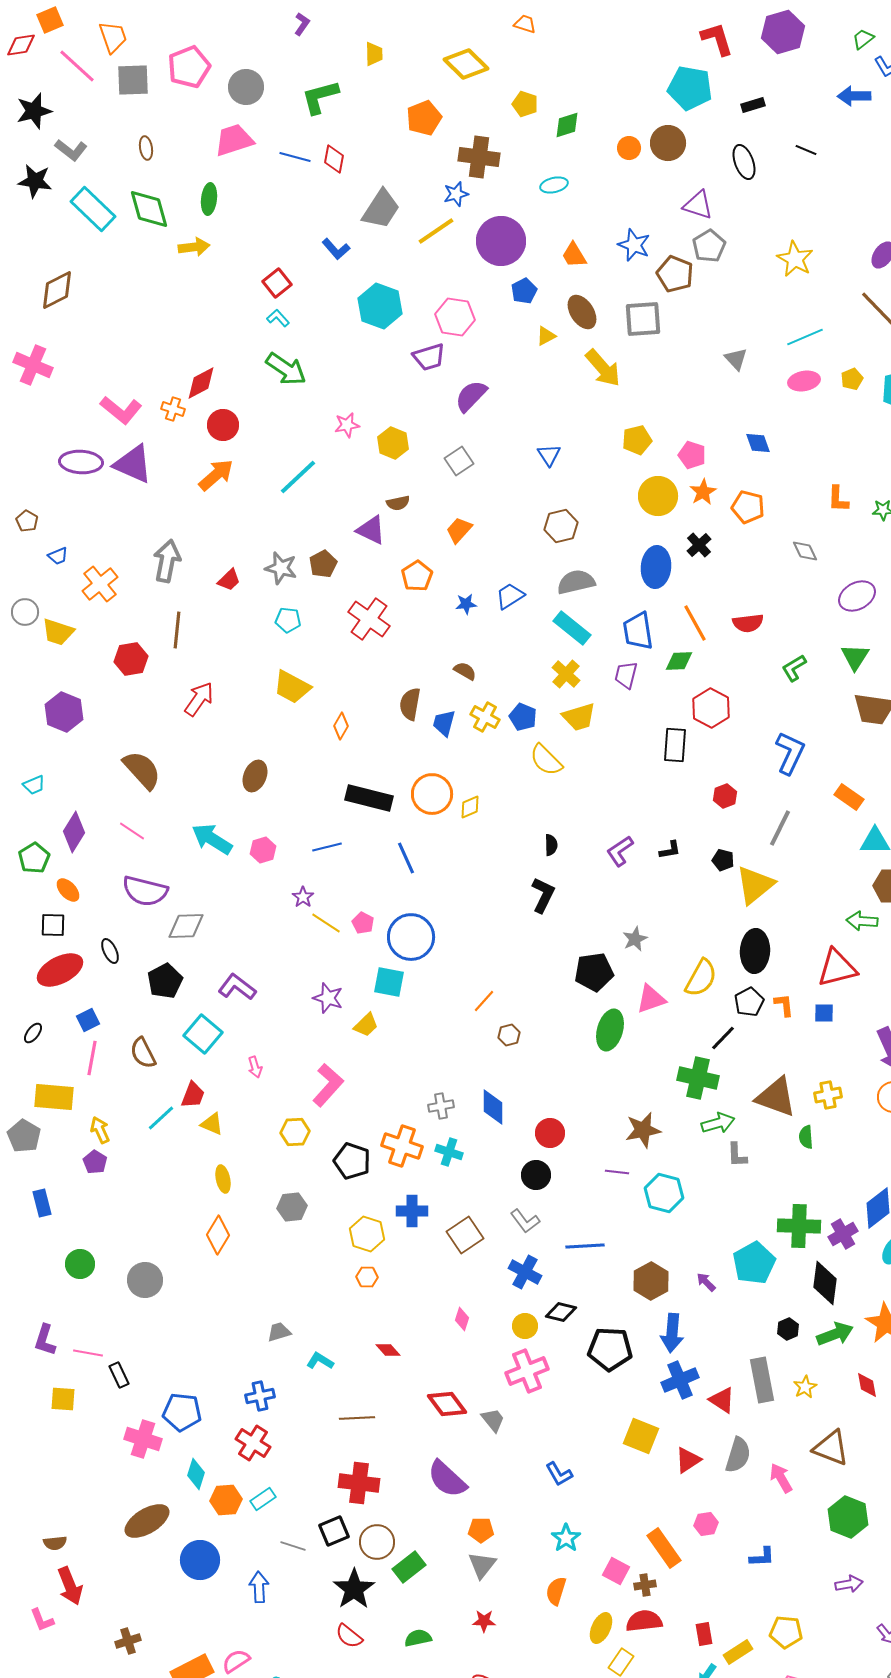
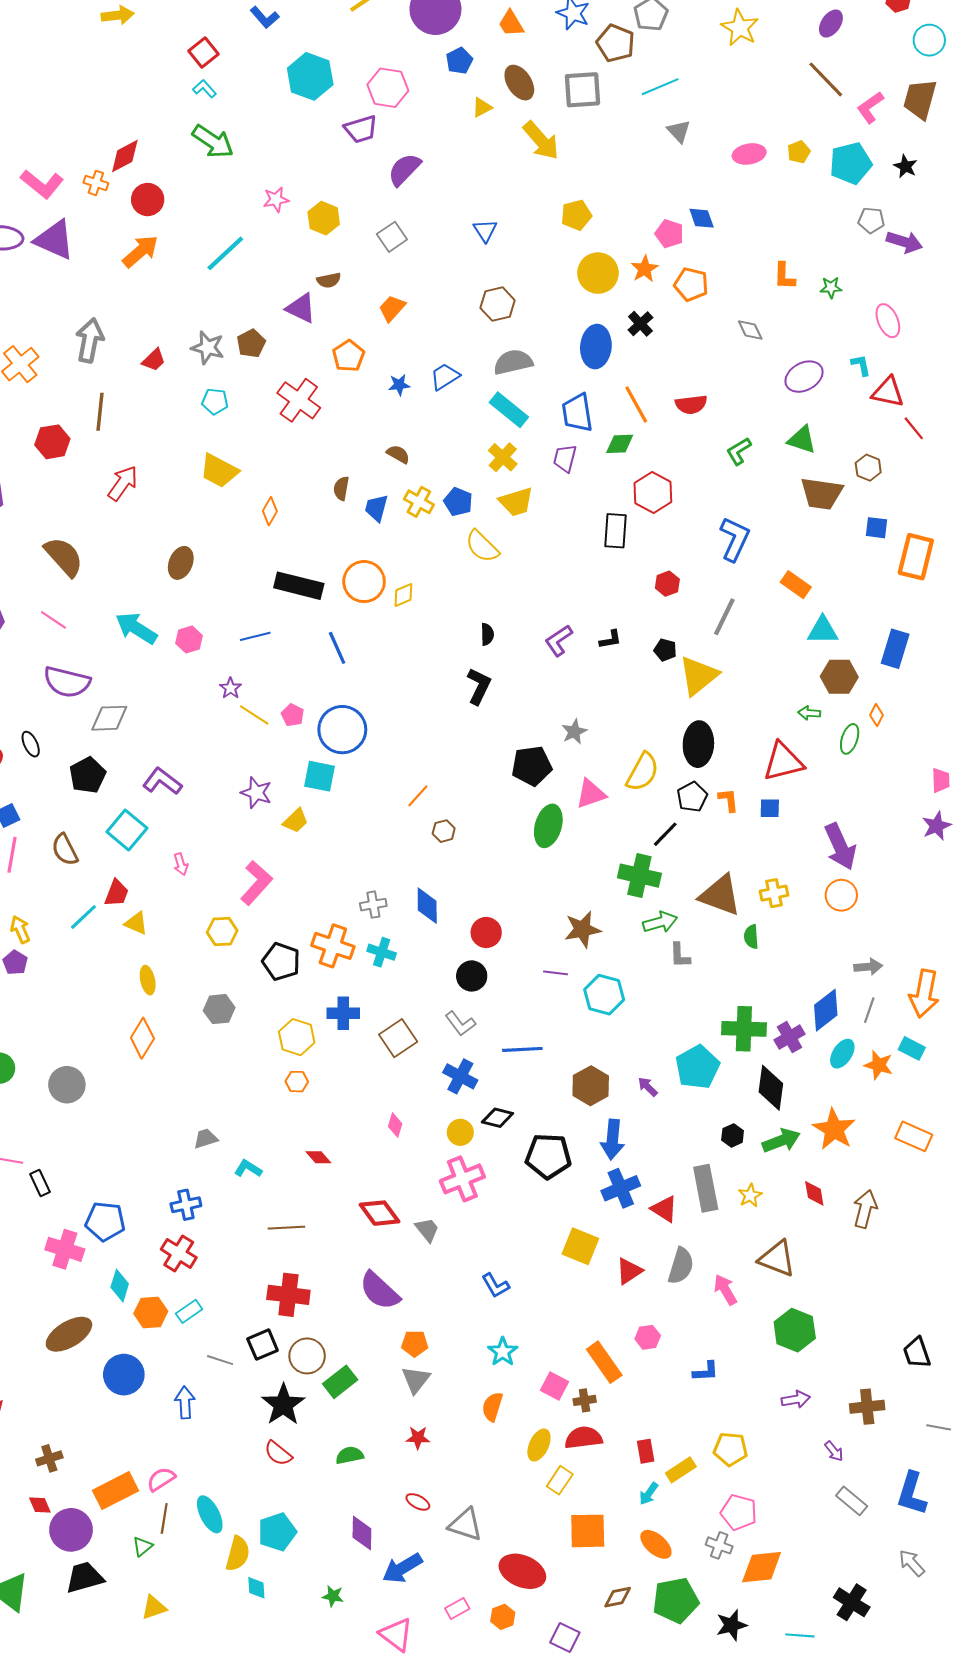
cyan line: (805, 337) -> (660, 87), moved
pink pentagon: (692, 455) -> (669, 234), moved
green triangle: (855, 657) -> (802, 440), turned -44
brown semicircle: (410, 704) -> (341, 488), size x0.7
green arrow: (862, 921) -> (809, 713), size x0.7

